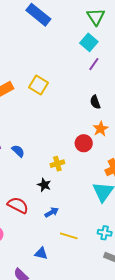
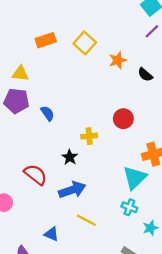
black semicircle: (95, 102) -> (145, 75), turned -40
orange star: (101, 129) -> (118, 60), moved
blue arrow: (52, 212) -> (72, 190), size x1.6
cyan cross: (105, 233) -> (129, 207), moved

